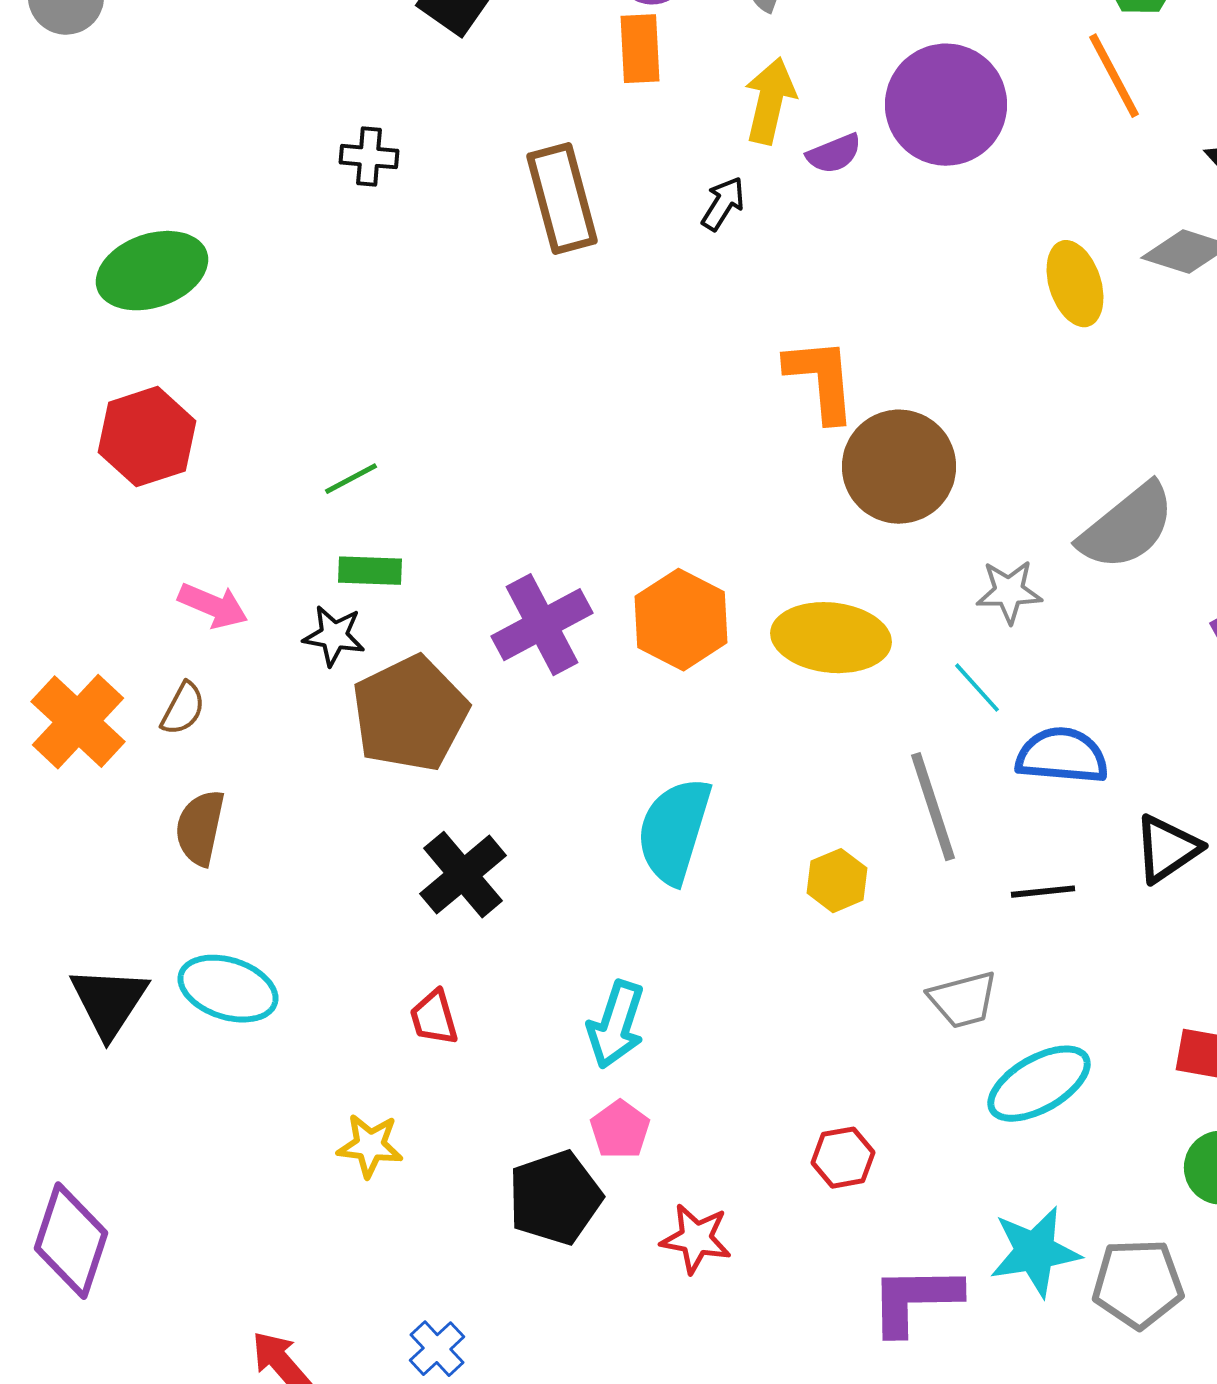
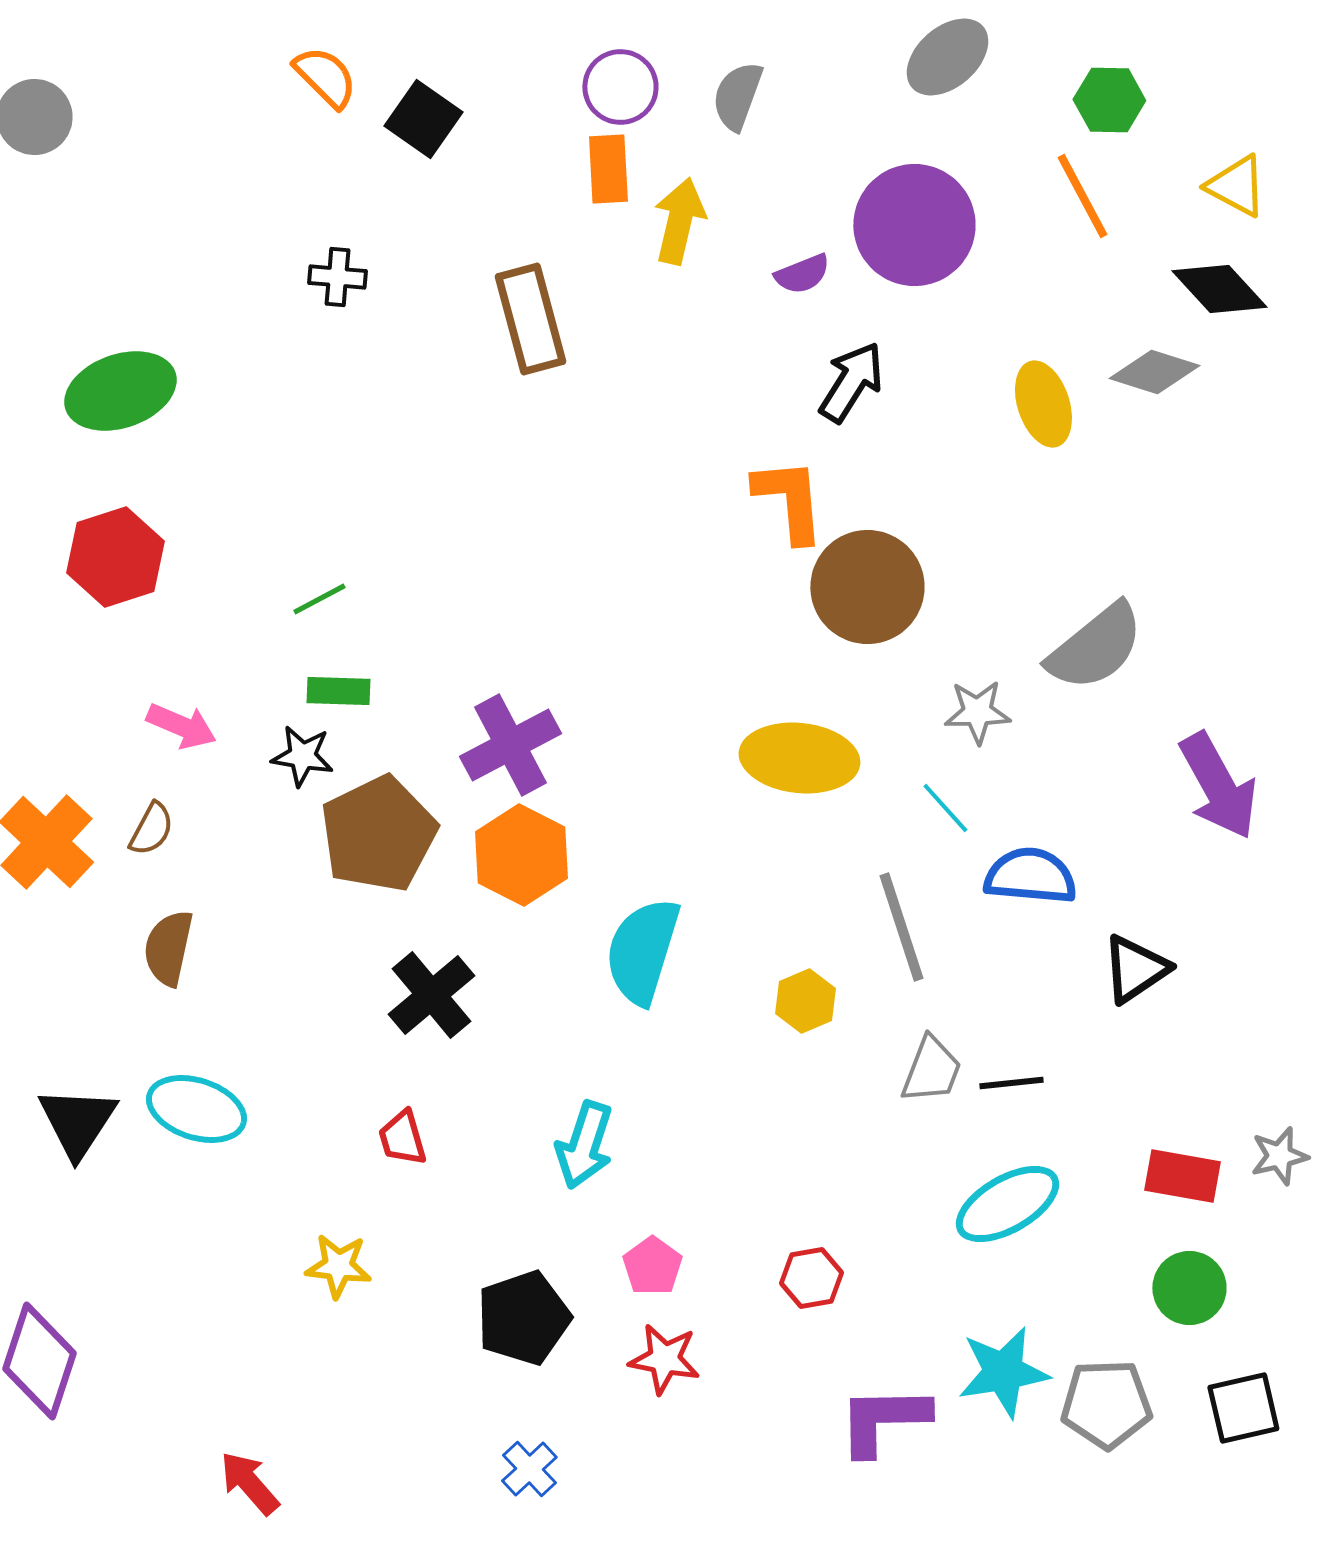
yellow arrow: (770, 101) -> (679, 221), moved
black arrow: (723, 204) -> (851, 382), moved, size x1.5
orange hexagon: (681, 620) -> (521, 855), moved
black line: (1043, 892) -> (1011, 1083), moved
gray trapezoid: (963, 1000) -> (931, 1070), moved, turned -54
pink pentagon: (620, 1130) -> (652, 1266), moved
blue cross: (437, 1349) -> (529, 1469), moved

